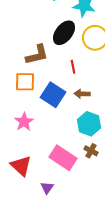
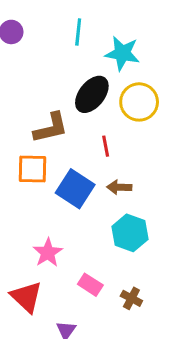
pink star: (24, 122) -> (48, 253), moved
brown cross: (91, 151) -> (131, 298), moved
pink rectangle: (63, 158) -> (90, 285), size x0.6

